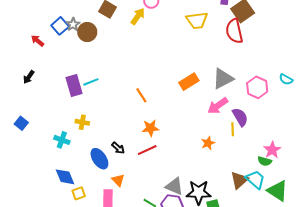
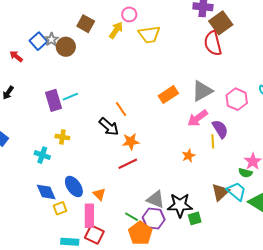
yellow trapezoid: (197, 20) -> (149, 34), moved
black arrow: (118, 148) -> (109, 127), moved, size x1.5
blue ellipse: (99, 159) -> (74, 187), moved

